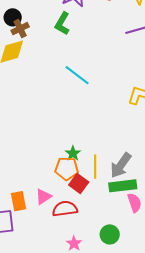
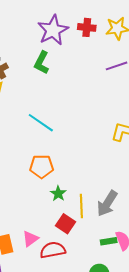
cyan line: (77, 75) -> (41, 123), moved
orange pentagon: (67, 169) -> (42, 166), moved
green rectangle: (123, 186) -> (109, 241), moved, size x0.6

